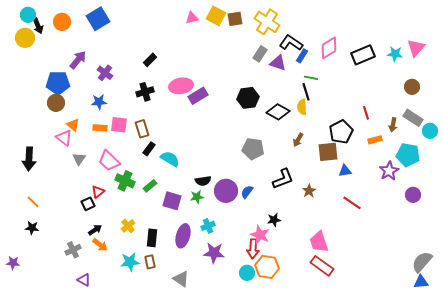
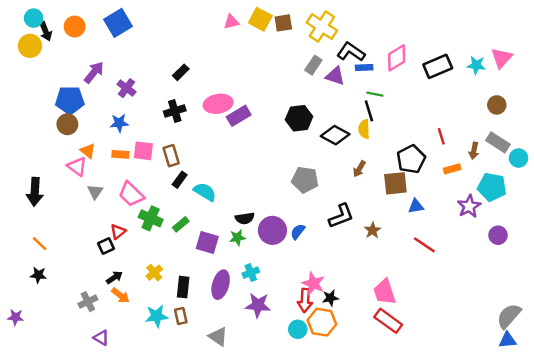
blue rectangle: (302, 56) -> (364, 68), turned 56
black star: (274, 220) -> (330, 298), moved

